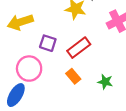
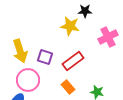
yellow arrow: (20, 22) -> (20, 51), moved, turned -90

